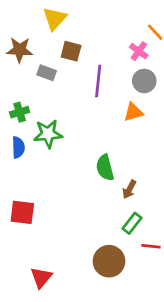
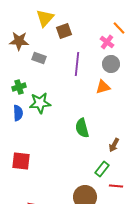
brown square: (71, 51) -> (64, 31), moved, turned -35
brown arrow: (129, 189) -> (114, 145), moved

